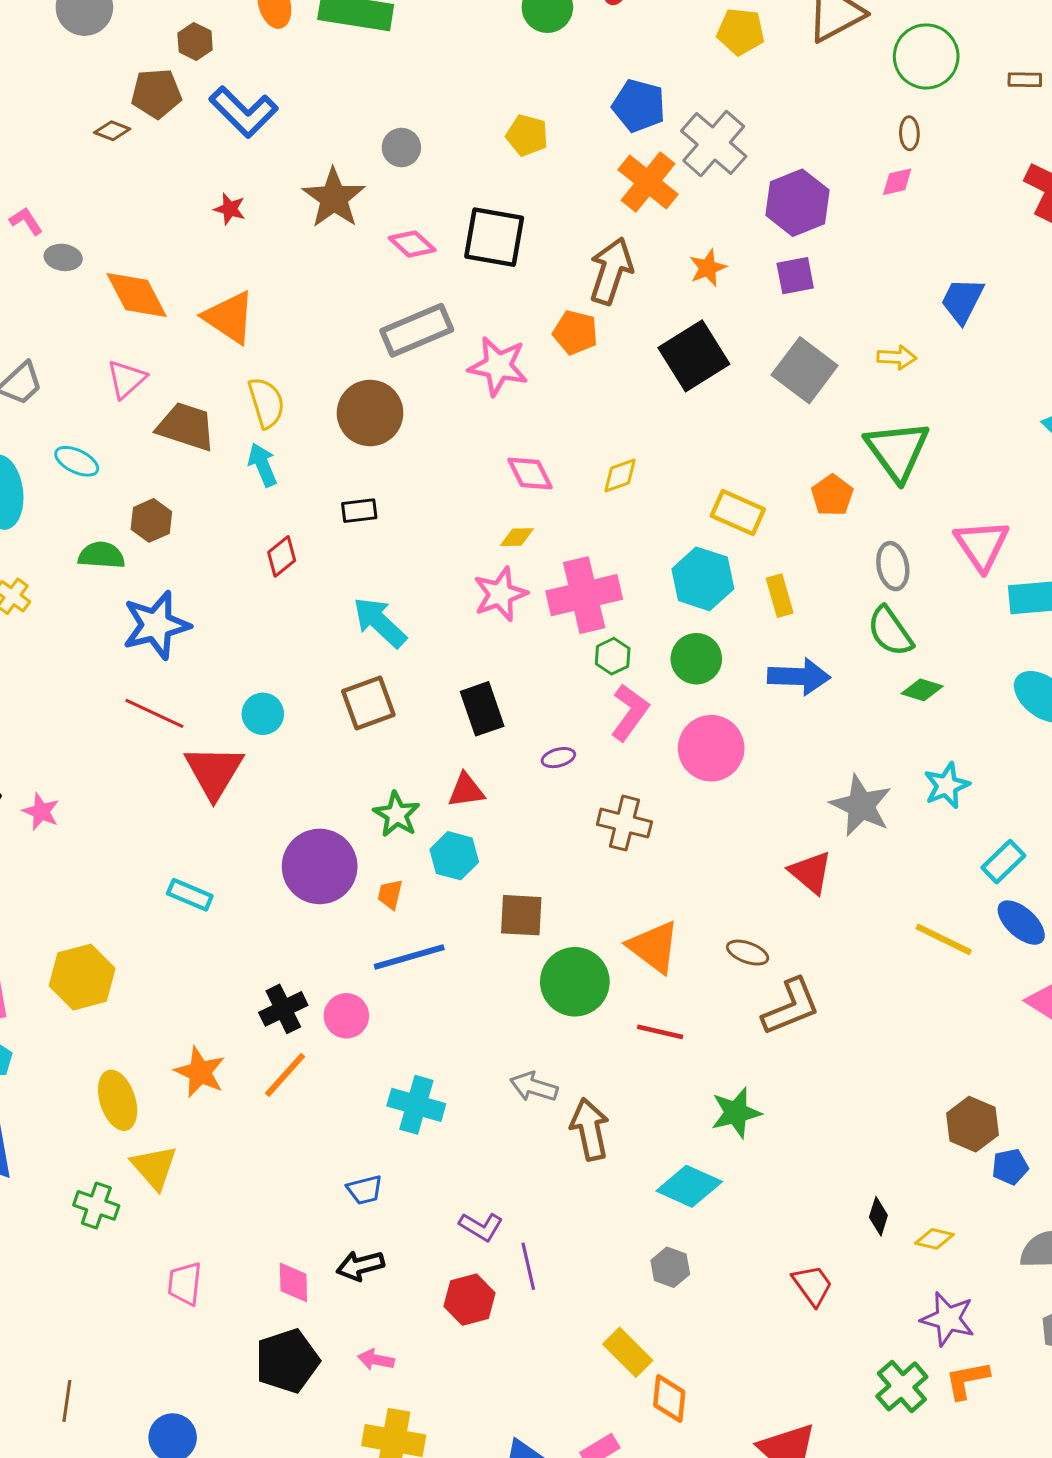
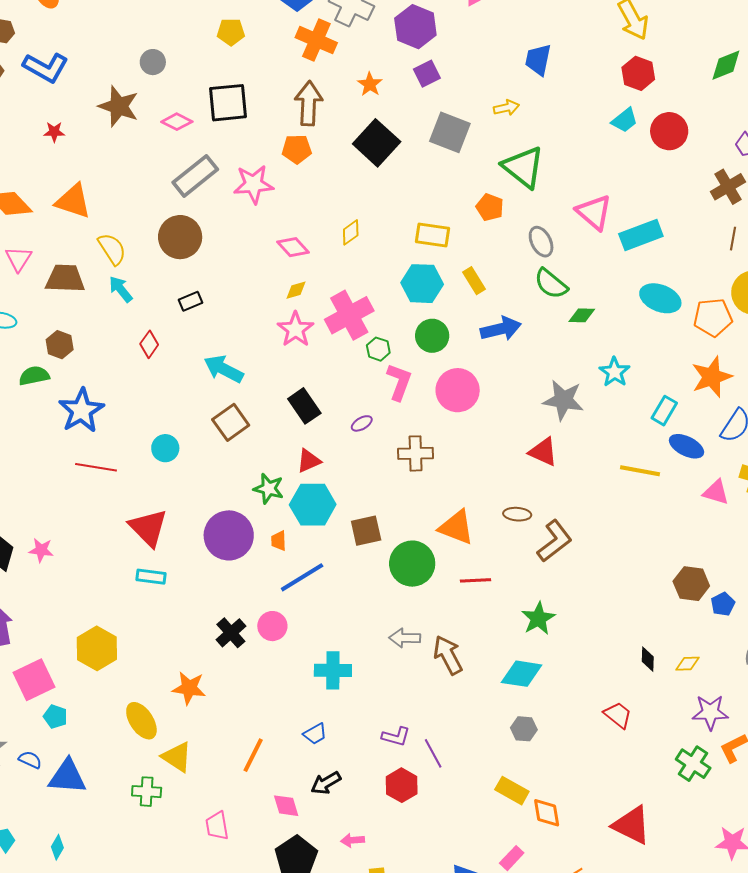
red triangle: (214, 772) -> (148, 528), moved
cyan hexagon: (454, 856) -> (313, 505), size x1.4
orange line: (285, 1075) -> (253, 755), moved

